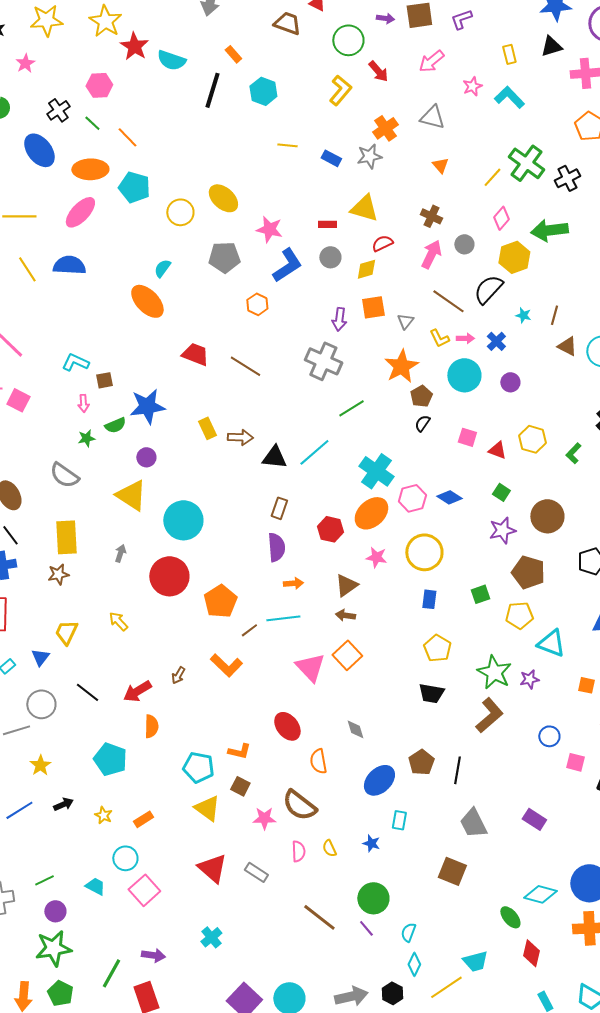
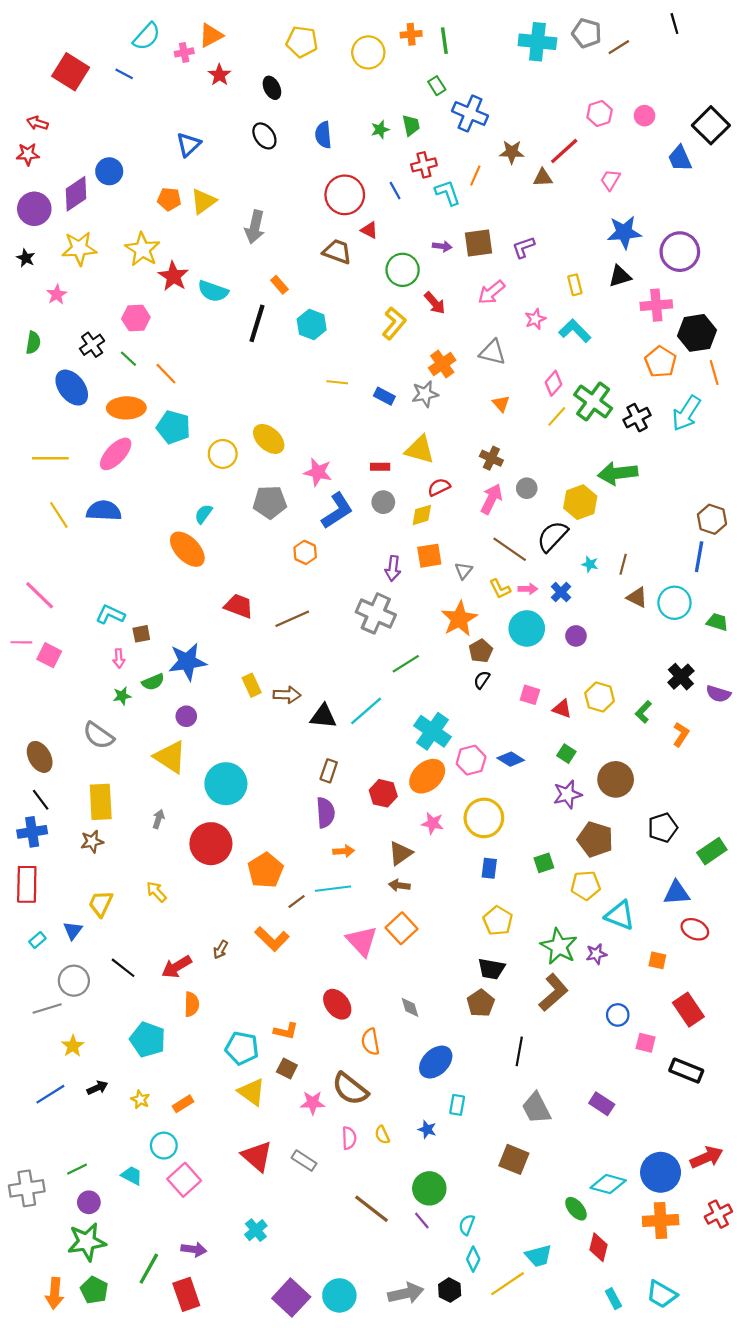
pink diamond: (501, 218) -> (553, 383), moved
brown line: (245, 366) -> (292, 619), turned -56
brown pentagon: (421, 762) -> (481, 1003), moved

